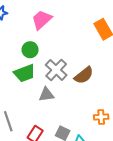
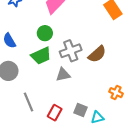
gray cross: (56, 70) -> (71, 51), turned 30
orange cross: (101, 117) -> (116, 93), turned 32

